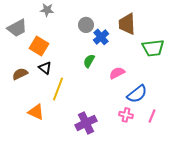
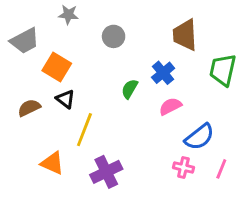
gray circle: (86, 25) -> (114, 36), moved
blue cross: (101, 37) -> (163, 73), moved
green trapezoid: (153, 48) -> (223, 70), turned 110
purple cross: (86, 123) -> (106, 172), moved

